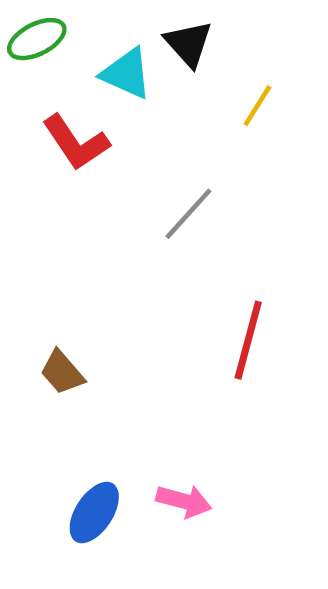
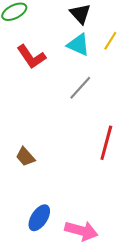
cyan triangle: (126, 74) -> (78, 45), moved
pink arrow: (184, 501) -> (81, 231), moved, size x1.4

